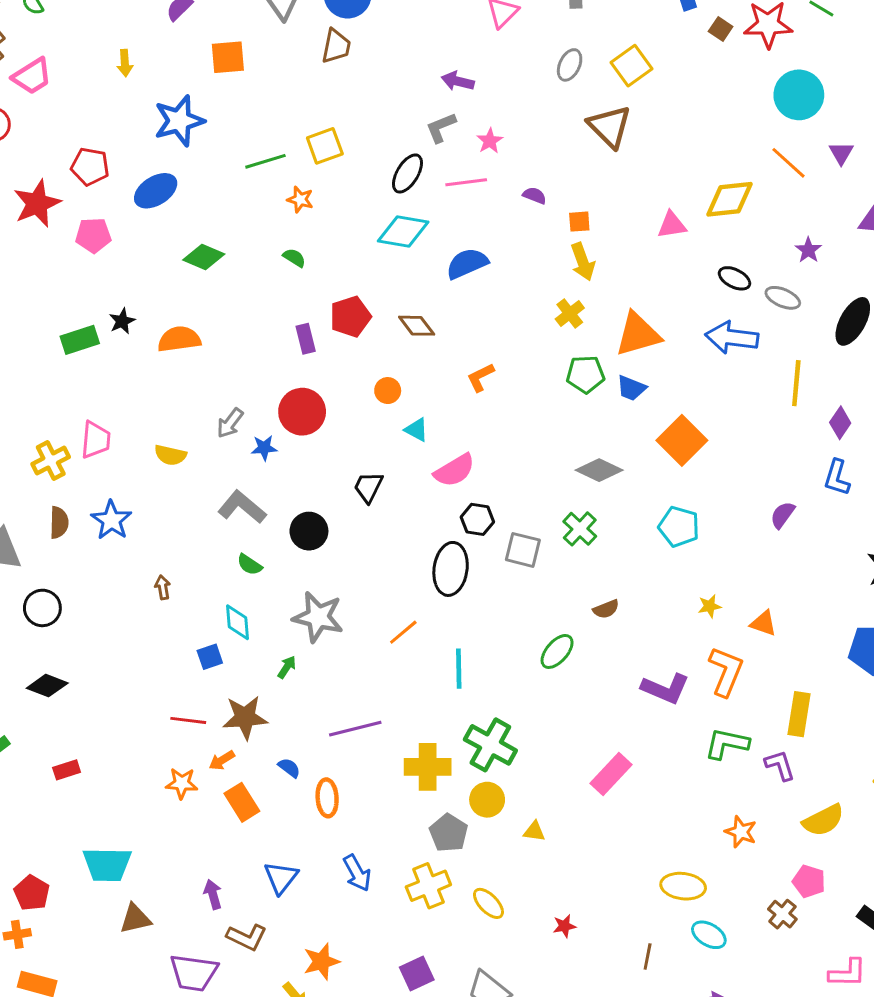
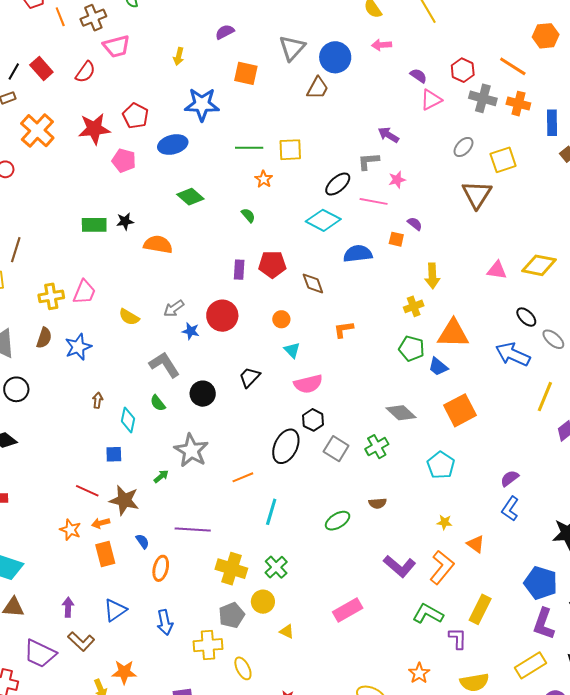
orange square: (579, 222) -> (396, 239), moved
blue L-shape: (837, 478) -> (510, 509), moved
cyan diamond: (238, 622) -> (128, 420), moved
green cross: (490, 745) -> (276, 567), size x0.7

